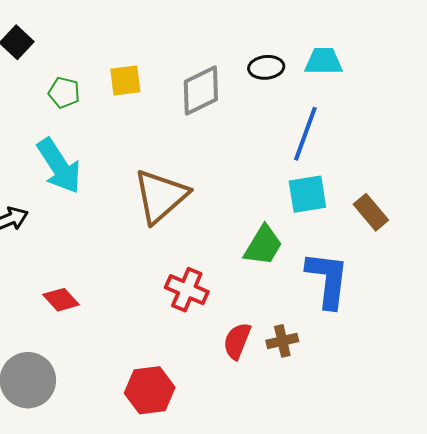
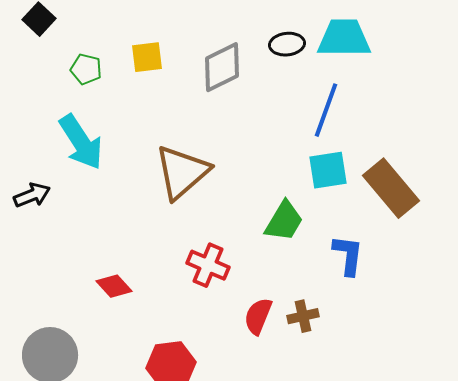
cyan trapezoid: (324, 61) -> (344, 38), size x1.4
brown rectangle: (371, 212) -> (391, 188), size x1.6
blue L-shape: (328, 280) -> (348, 255), size x0.7
red diamond: (61, 300) -> (114, 286), moved

